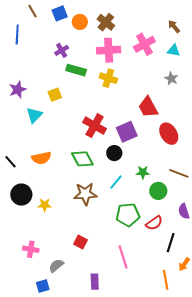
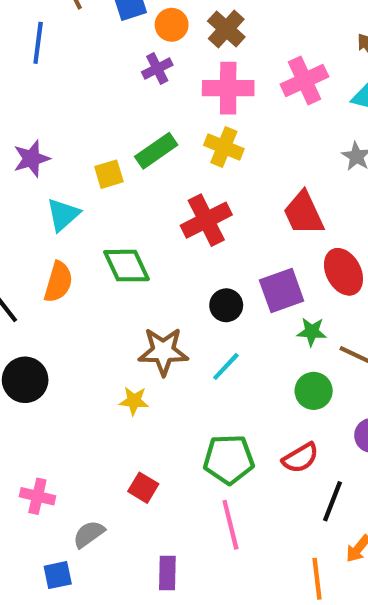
purple cross: (62, 50) -> (157, 69), moved
green rectangle: (76, 70) -> (156, 151), moved, turned -54
red cross: (95, 126) -> (206, 220), moved, turned 30
purple square: (127, 132) -> (282, 291), moved
orange semicircle: (41, 158) -> (58, 282), moved, turned -66
green diamond: (82, 159) -> (126, 266), moved
green star: (143, 172) -> (312, 332), moved
brown star: (85, 194) -> (163, 351), moved
yellow star: (45, 205) -> (134, 401), moved
green pentagon: (128, 215) -> (229, 459), moved

